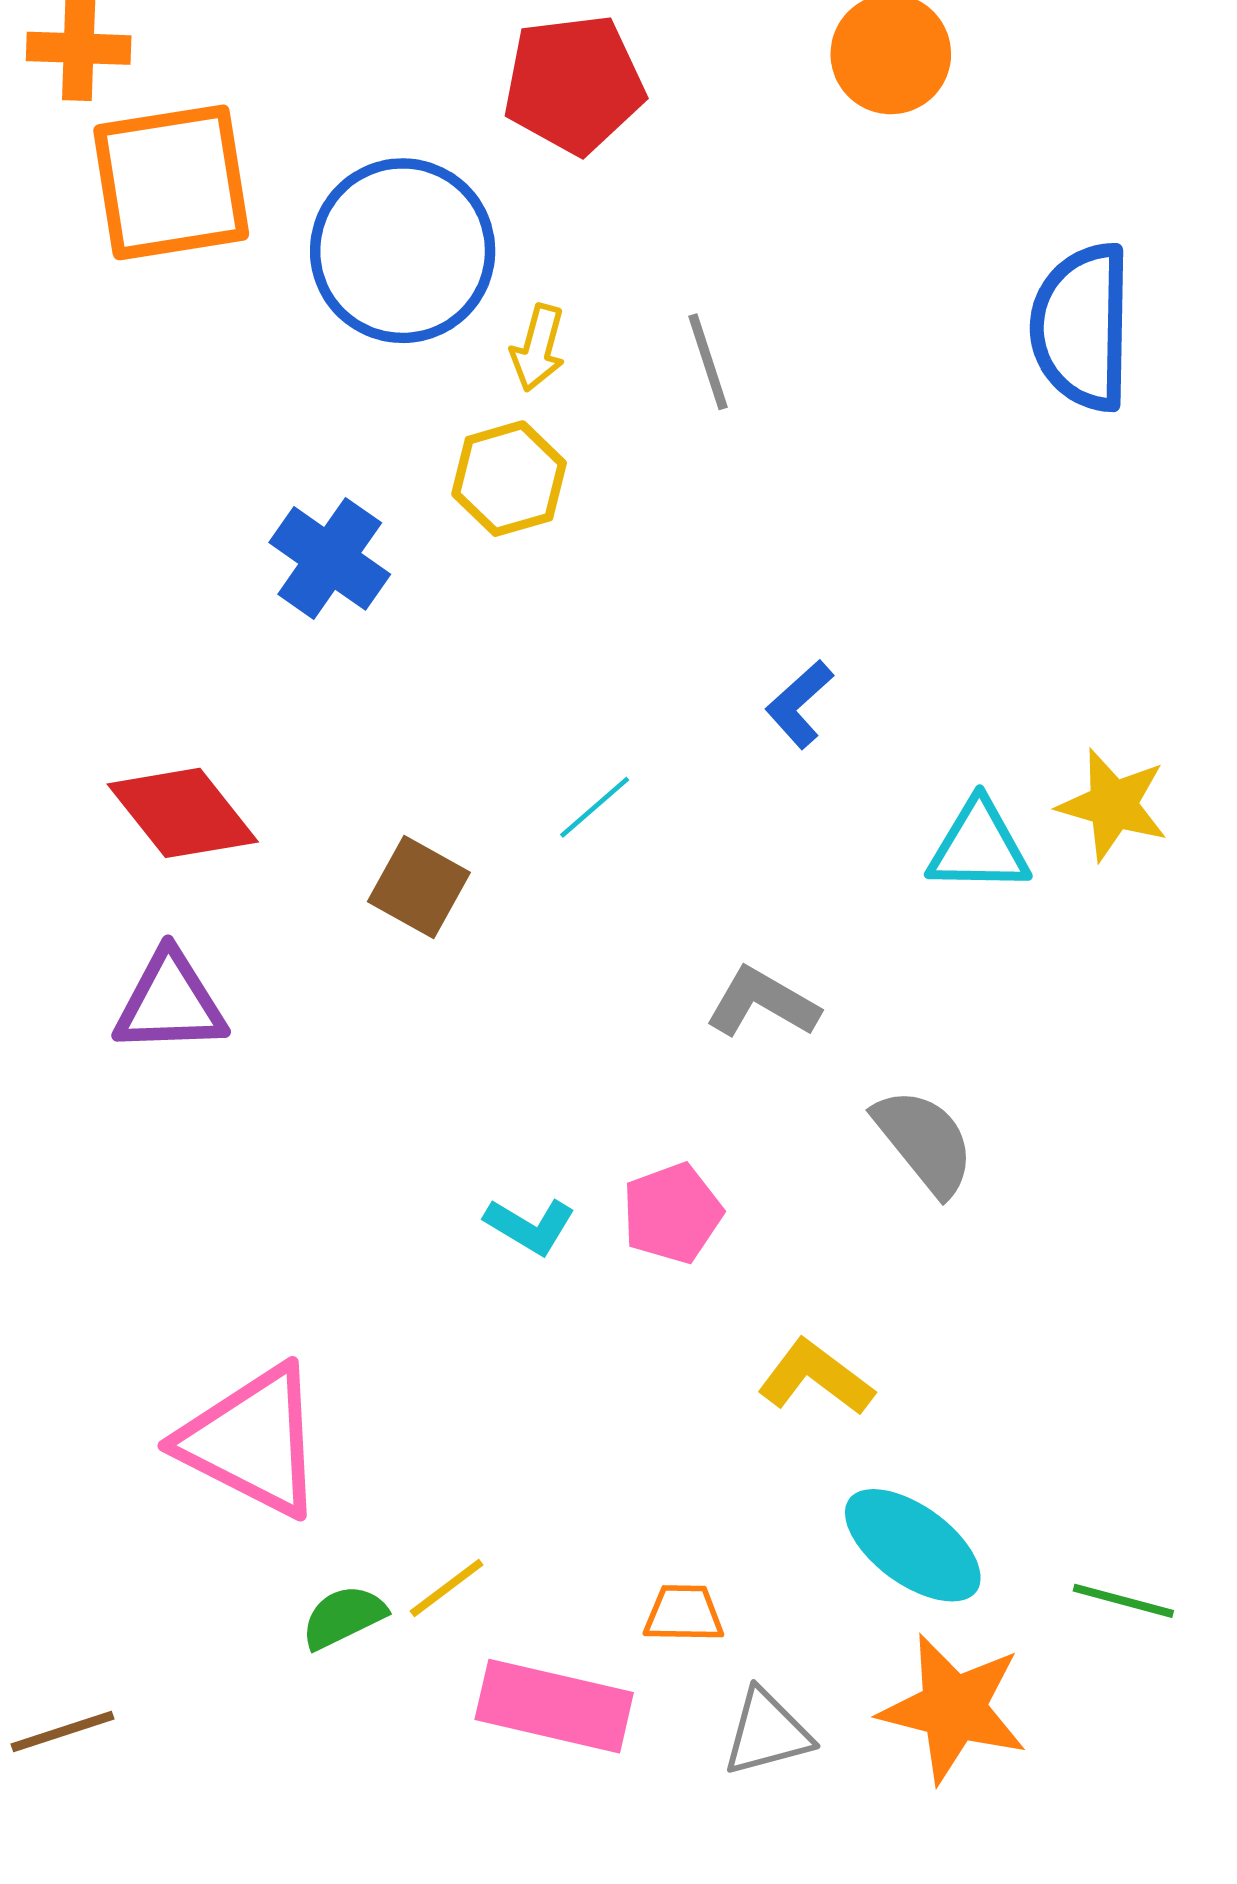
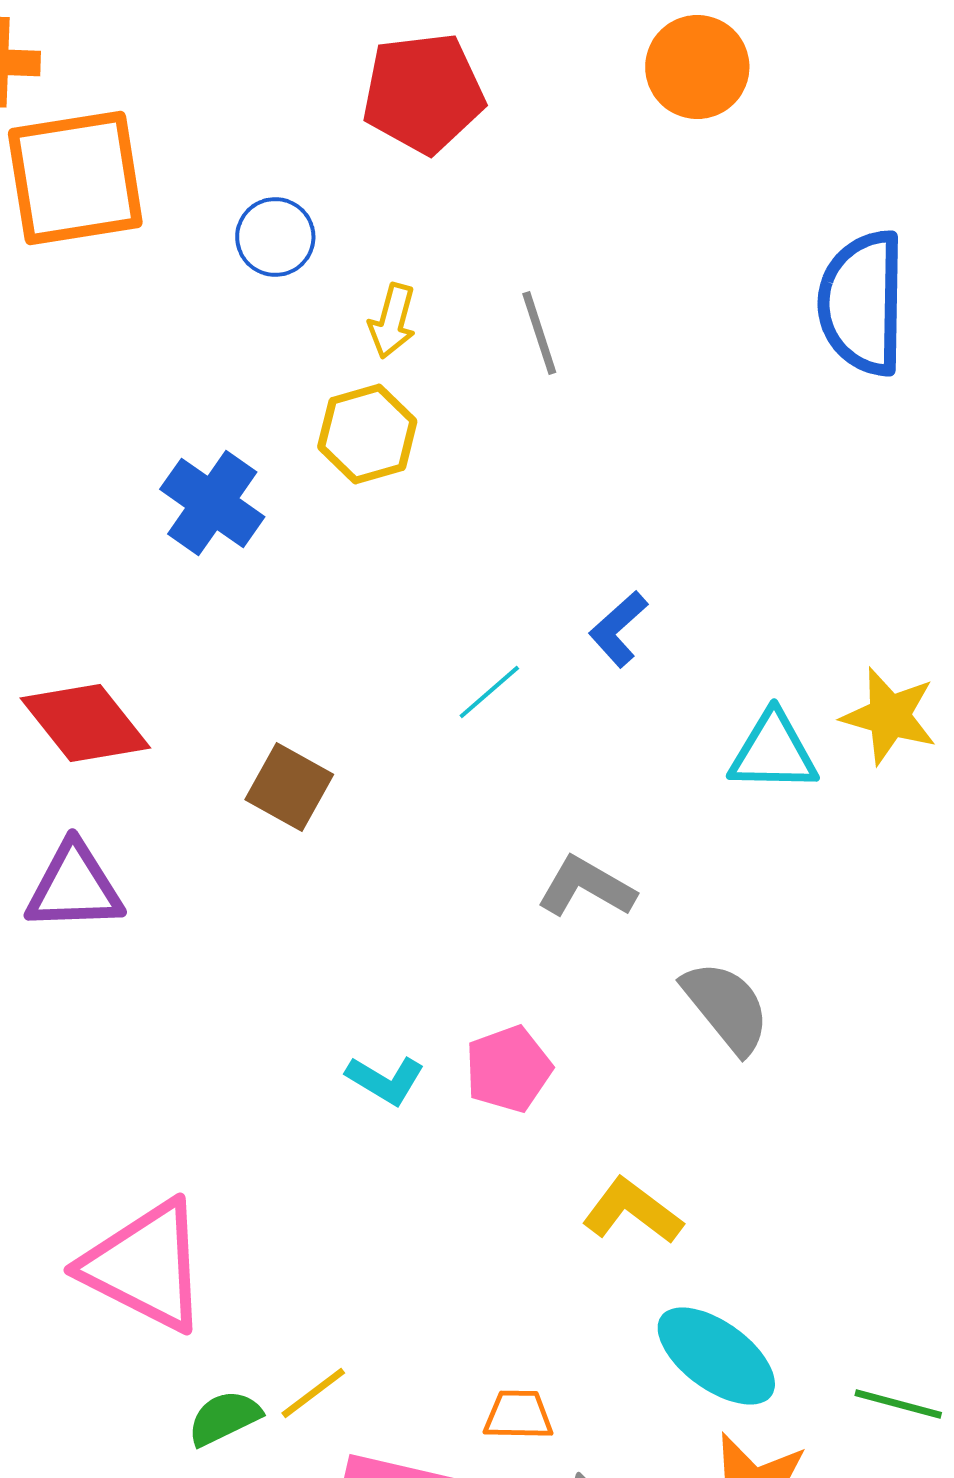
blue circle: (403, 251) -> (275, 237), size x0.5
cyan line: (595, 807) -> (489, 692), moved

